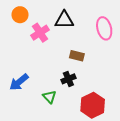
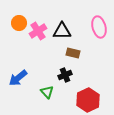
orange circle: (20, 15) -> (19, 23), moved
black triangle: (64, 20) -> (62, 31), moved

